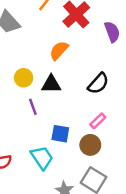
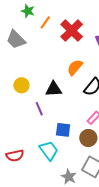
orange semicircle: (59, 50) -> (75, 67), moved
yellow circle: (24, 78) -> (21, 85), moved

